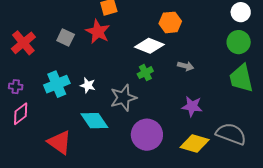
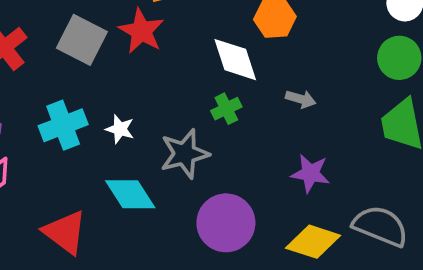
gray square: (66, 37) -> (82, 40), size x1.5
white diamond: (149, 46) -> (235, 60), turned 48

